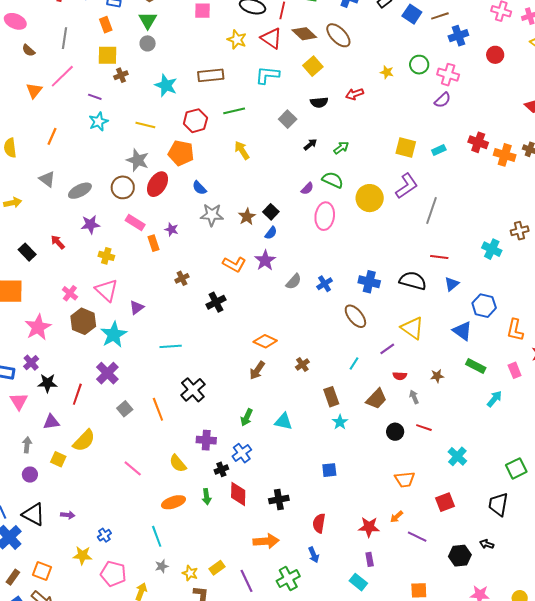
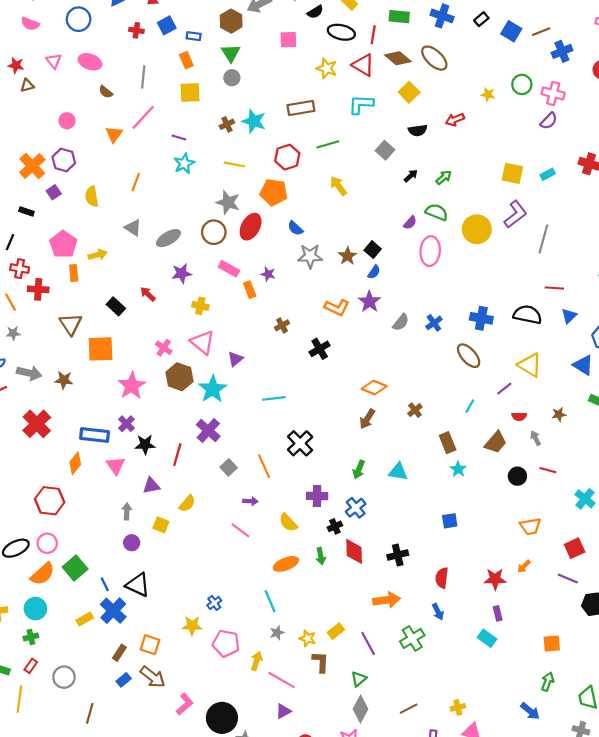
brown cross: (121, 75) -> (227, 124), moved
yellow semicircle: (84, 441) -> (187, 503), size x0.7
purple arrow: (68, 515) -> (250, 501), moved
purple line: (417, 537) -> (568, 579), moved

